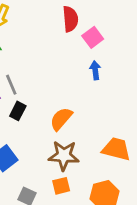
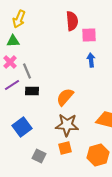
pink square: (93, 37) -> (89, 35), turned 35
black rectangle: (18, 111) -> (32, 91), turned 64

